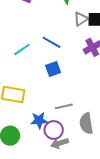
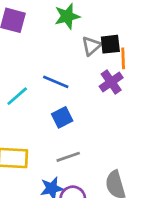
gray line: (64, 106) -> (68, 157), moved

